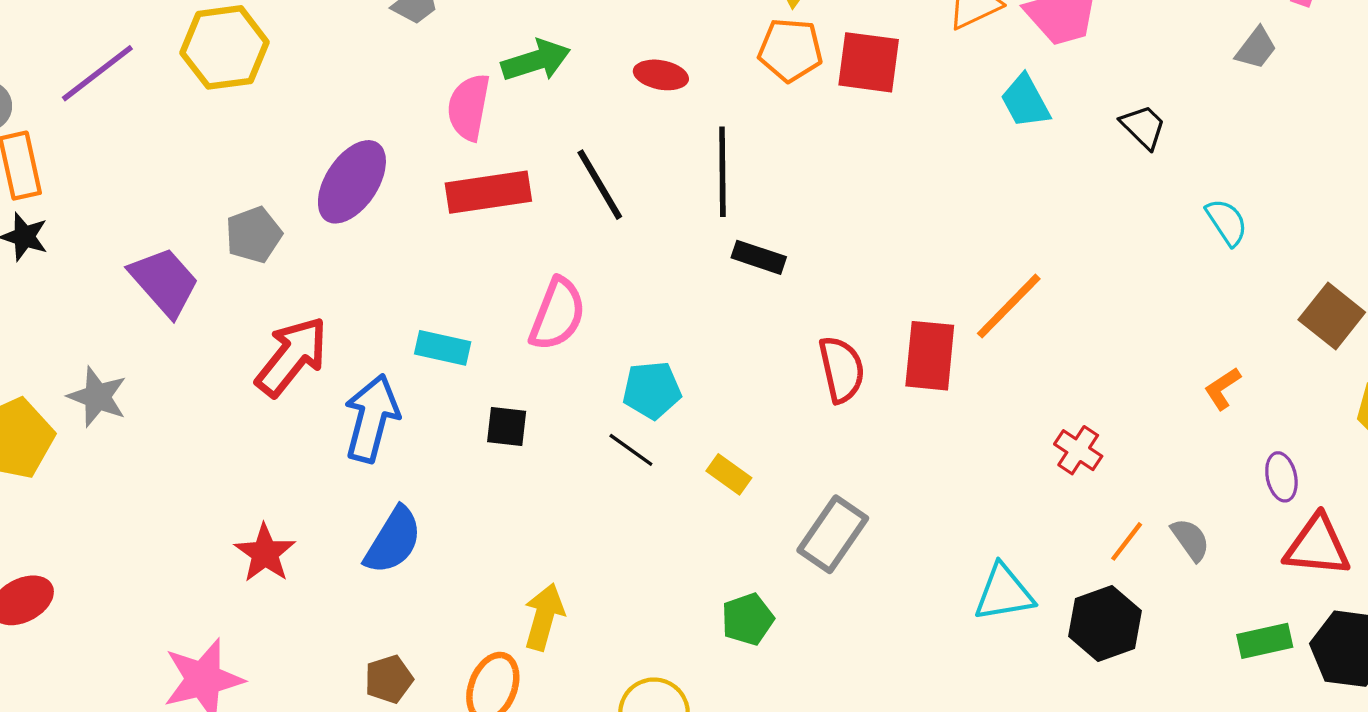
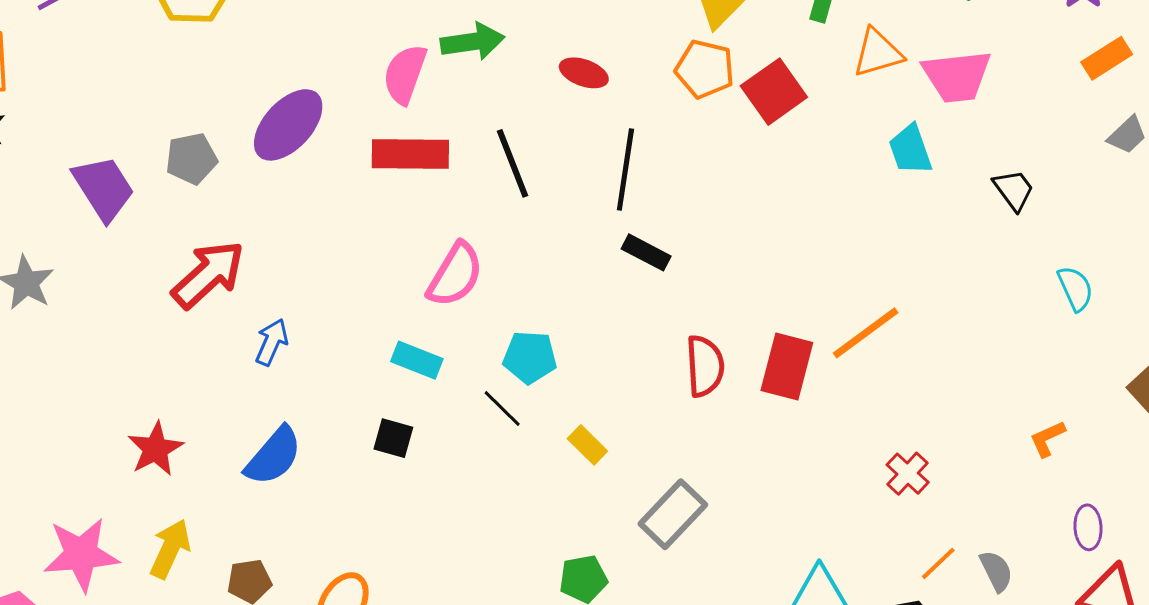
red square: (869, 62) -> (774, 92), turned 38
cyan rectangle: (443, 348) -> (417, 360), moved
blue arrow: (372, 418) -> (272, 342), size x0.6
black square: (507, 427) -> (393, 438), moved
yellow arrow: (544, 617) -> (170, 549), moved

